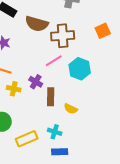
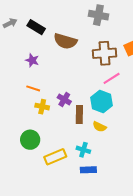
brown cross: (63, 36) -> (105, 53), moved
pink line: (54, 61) -> (112, 78), moved
cyan hexagon: (80, 69) -> (102, 102), moved

